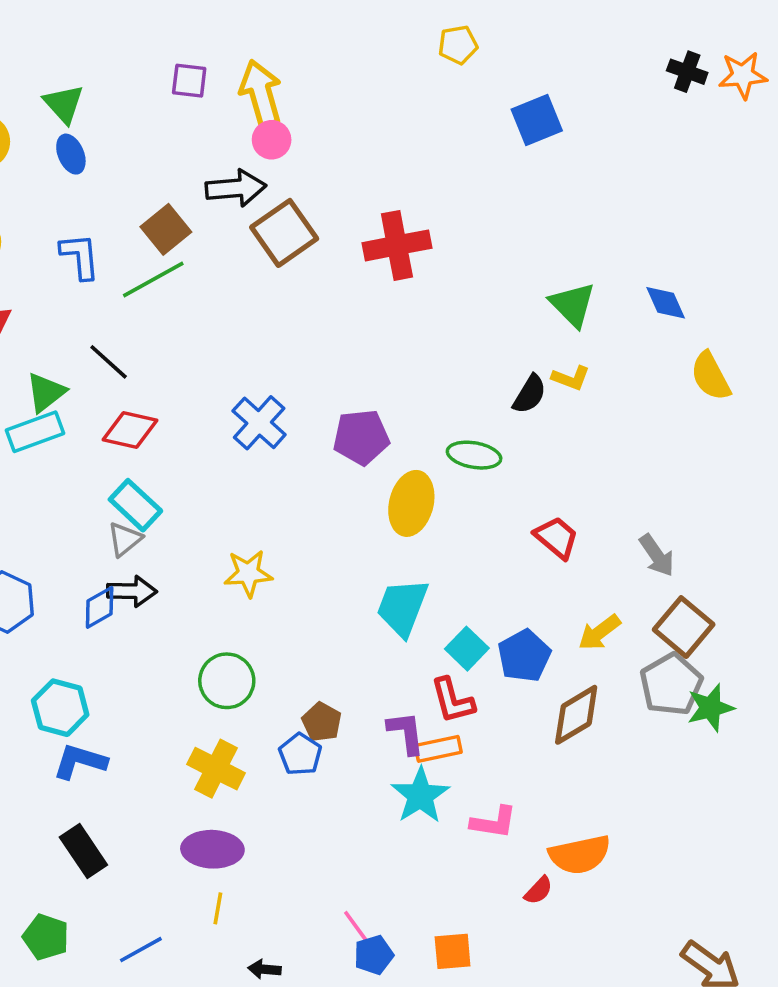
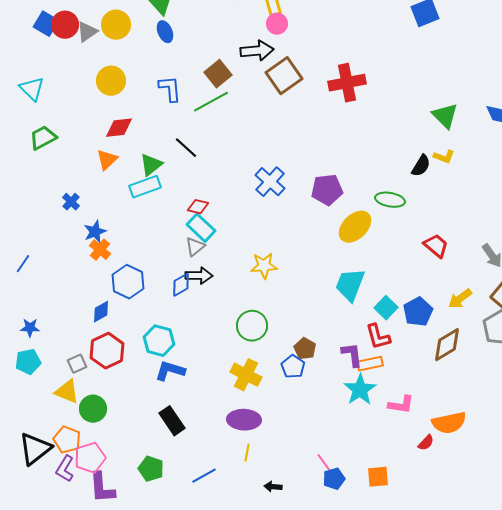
red diamond: (130, 430) -> (198, 207), moved, size x0.7
yellow ellipse: (411, 503) -> (355, 227), turned 32

